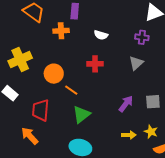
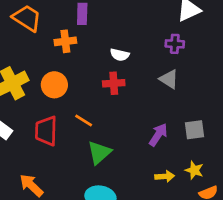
white semicircle: (101, 35) -> (120, 55), moved
gray triangle: (136, 63) -> (169, 79), turned -42
orange circle: (54, 74) -> (54, 85), moved
red trapezoid: (41, 110) -> (46, 131), moved

